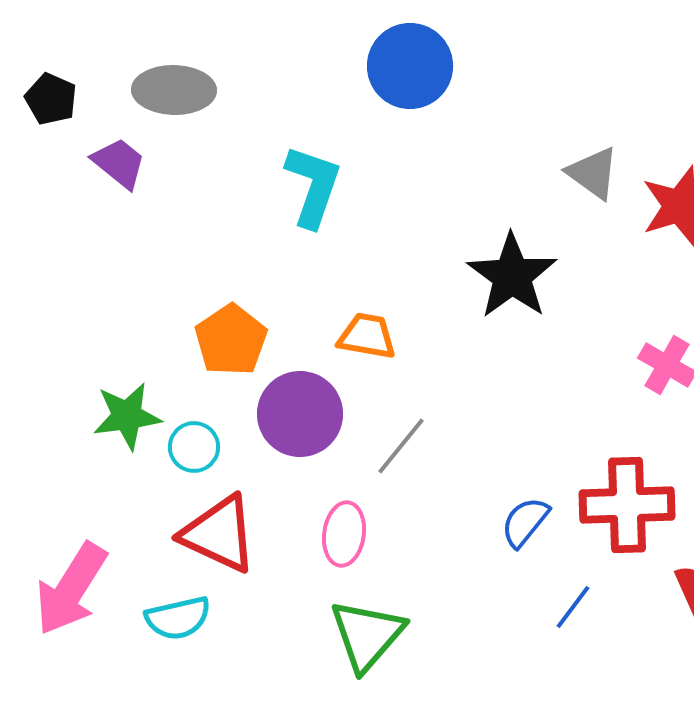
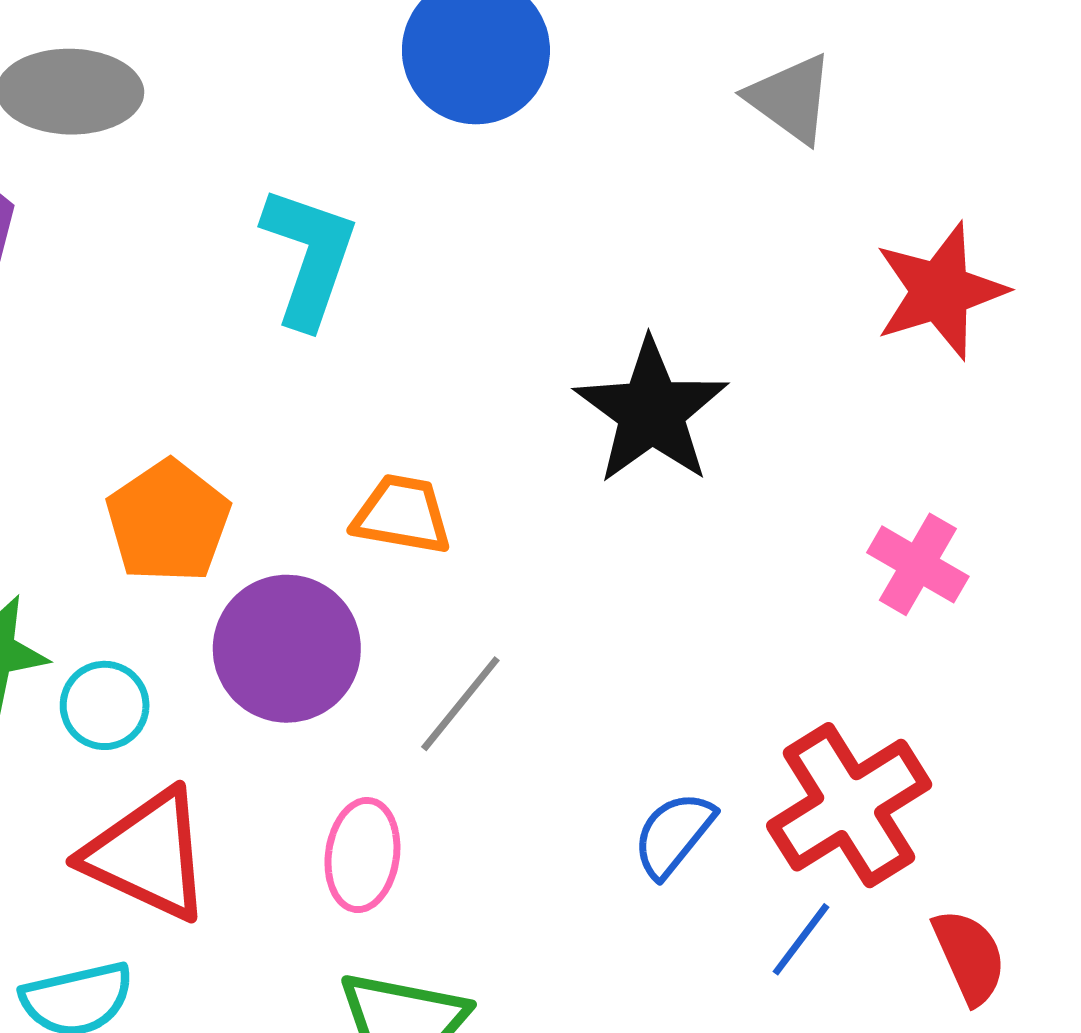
gray triangle: (593, 173) -> (791, 98), moved
red cross: (627, 505) -> (849, 805), turned -30
blue line: (573, 607) -> (801, 939), moved

